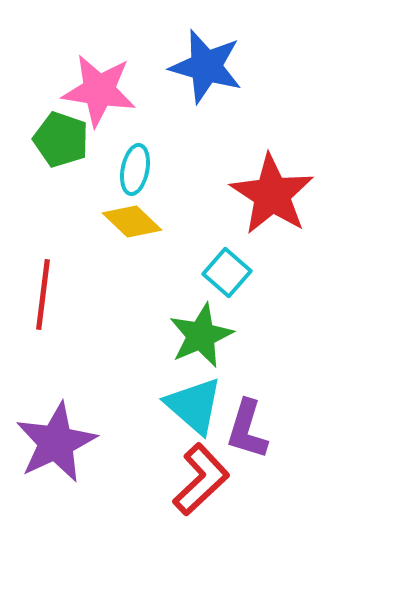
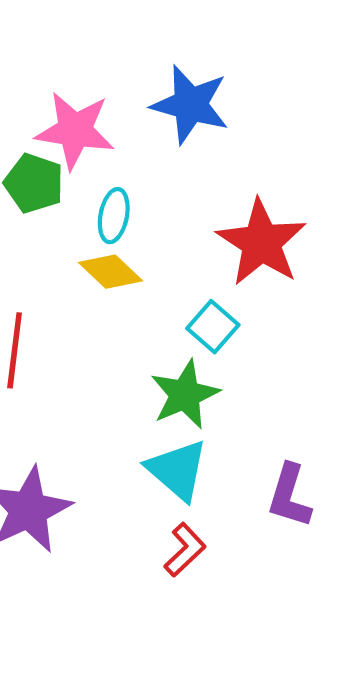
purple L-shape: (247, 430) -> (289, 496), moved
red L-shape: (201, 480) -> (185, 550), size x0.7

